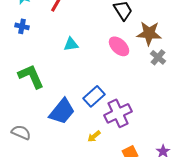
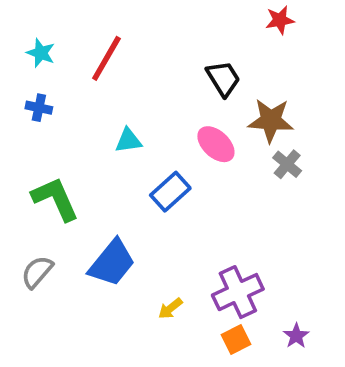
blue rectangle: (94, 96) -> (170, 192), moved
purple cross: (118, 113) -> (238, 292), moved
gray semicircle: (21, 132) -> (37, 272), moved, turned -72

